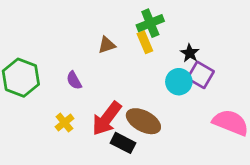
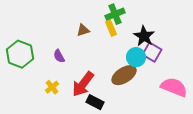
black star: (190, 53) -> (144, 36), size x1.5
brown ellipse: (143, 121) -> (124, 75), moved, turned -60

